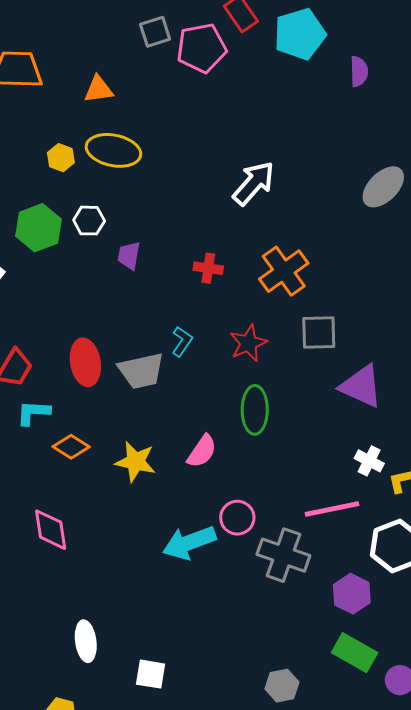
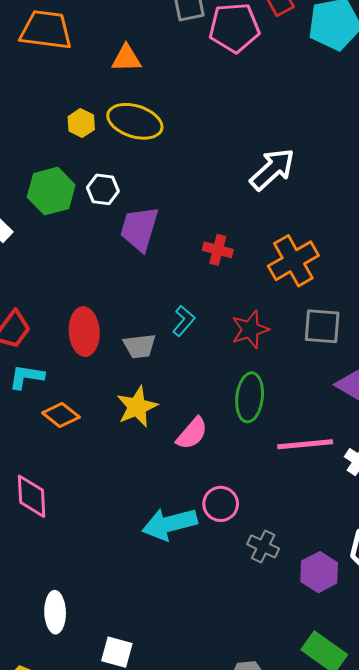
purple trapezoid: (129, 255) -> (139, 229), size x1.6
gray trapezoid: (141, 371) -> (139, 346), size x0.7
yellow star: (136, 462) -> (137, 407), moved, turned 30
pink line: (332, 509) -> (305, 444), moved
gray cross: (283, 555) -> (263, 546), size x0.6
purple hexagon: (352, 594) -> (319, 572), moved

